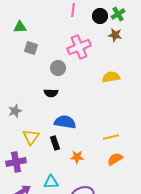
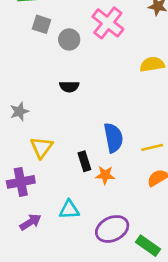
pink cross: (79, 47) -> (108, 23), turned -30
gray circle: (58, 68) -> (69, 39), moved
blue semicircle: (65, 122) -> (113, 138), moved, turned 70
black rectangle: (55, 143) -> (84, 161), moved

